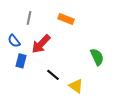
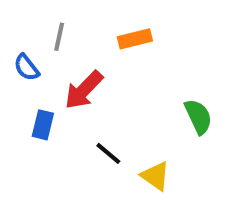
orange rectangle: (66, 19) -> (135, 39), turned -35
blue semicircle: (14, 41) -> (26, 67), moved

